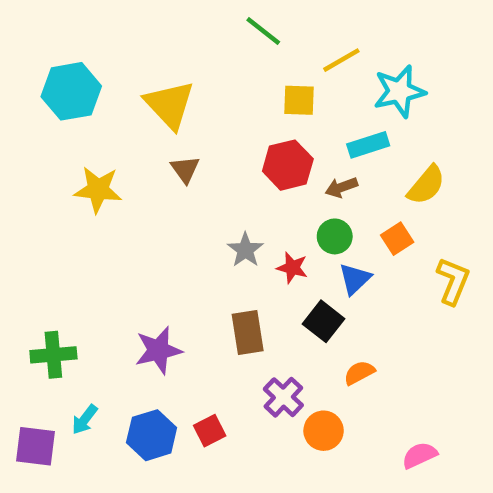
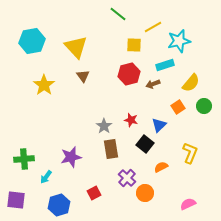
yellow star: (98, 190) -> (44, 85), turned 30
green circle: (335, 236) -> (204, 106), moved
gray star: (245, 250) -> (104, 126), moved
yellow L-shape: (453, 281) -> (190, 153), moved
cyan arrow: (85, 420) -> (46, 177), moved
blue hexagon: (152, 435) -> (59, 205), moved

